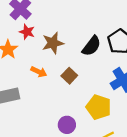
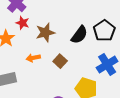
orange arrow: (39, 72) -> (33, 58), turned 144

